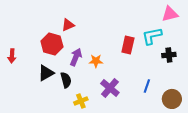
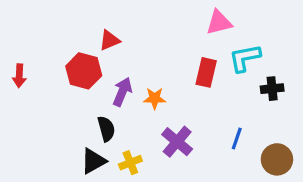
pink triangle: (170, 14) -> (219, 23), moved
red arrow: (12, 56) -> (19, 76), moved
black triangle: (46, 73) -> (93, 161), moved

